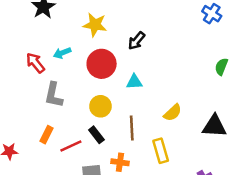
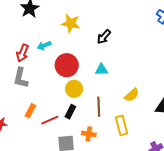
red arrow: (35, 63) -> (22, 53), turned -120
red circle: (102, 64) -> (67, 65), moved
gray L-shape: (54, 95) -> (21, 78), moved
black rectangle: (96, 135) -> (70, 112), turned 64

